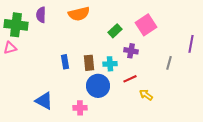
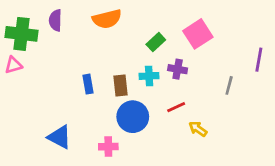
cyan cross: (110, 64) -> (149, 76), moved

